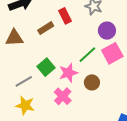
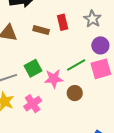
brown rectangle: (46, 28) -> (41, 30), turned 35
pink cross: (63, 96) -> (33, 104), moved

